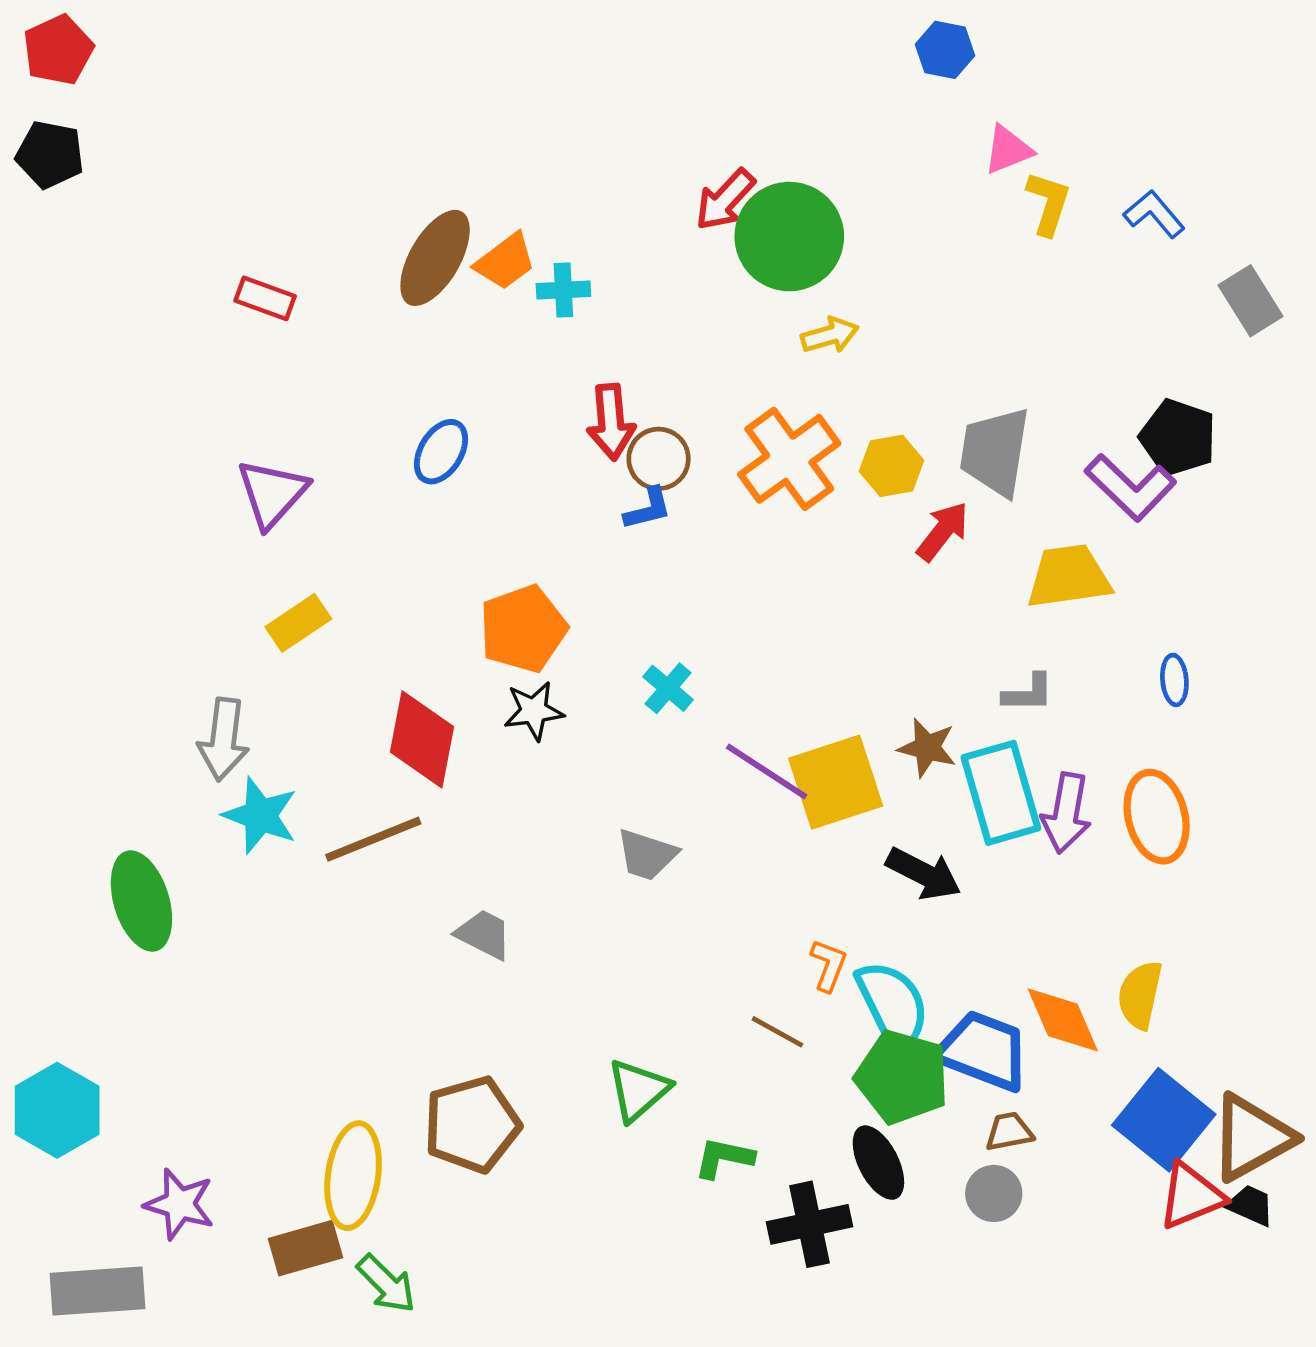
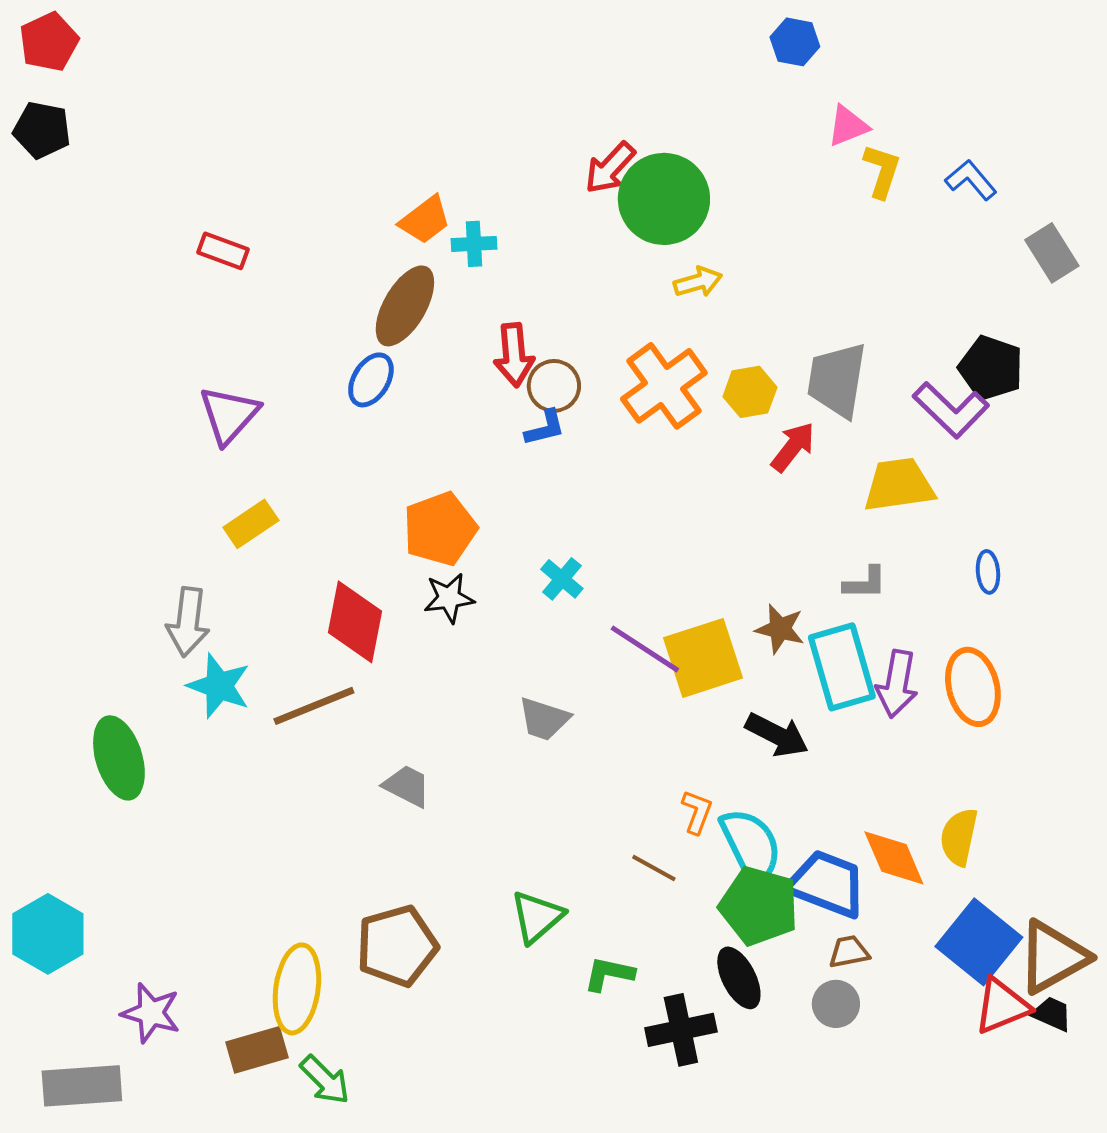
brown ellipse: (435, 258) -> (405, 306), moved

